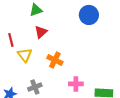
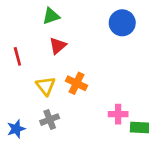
yellow triangle: (25, 55) -> (46, 86), moved
pink cross: (76, 84) -> (118, 114), moved

